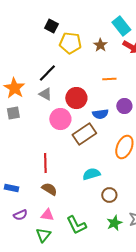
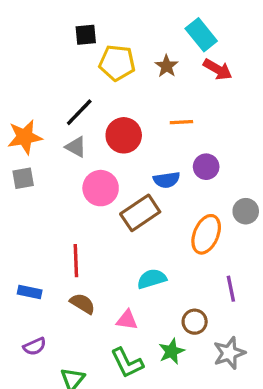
black square: (51, 26) -> (86, 35), turned -32
orange star: (14, 88) -> (25, 137), turned 30
red circle: (76, 98) -> (124, 135), moved
blue rectangle: (11, 188) -> (30, 292), moved
brown circle: (109, 195) -> (195, 322), moved
pink triangle: (47, 215) -> (127, 320), moved
green star: (114, 223) -> (172, 351), moved

